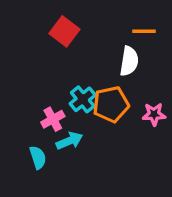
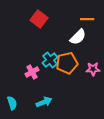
white semicircle: (129, 61) -> (78, 37), turned 36
cyan arrow: (69, 141) -> (44, 102), moved
cyan semicircle: (38, 157) -> (12, 103), moved

